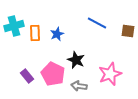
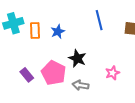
blue line: (97, 23) -> (99, 20), turned 48
pink star: (110, 74) -> (112, 73), size x0.6

